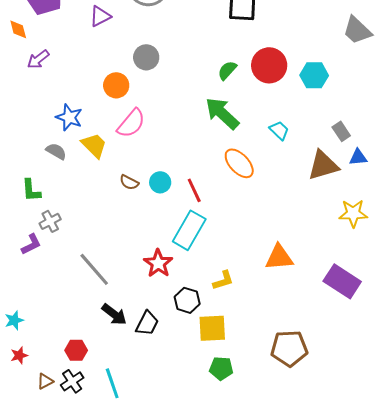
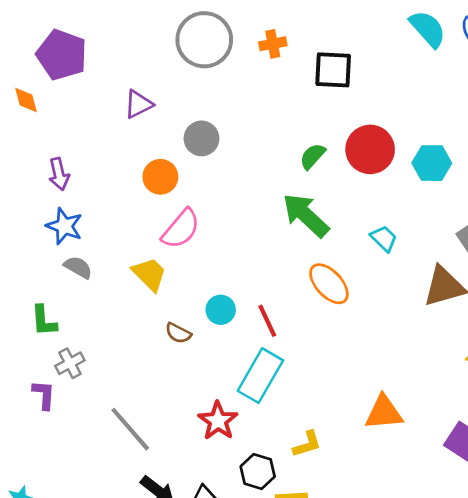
purple triangle: (100, 16) -> (138, 104), moved
purple arrow: (38, 59) -> (59, 174), moved, turned -65
blue star: (69, 117) -> (64, 226), moved
yellow trapezoid: (94, 145) -> (149, 274), moved
brown semicircle: (129, 182) -> (178, 333), moved
purple L-shape: (31, 244) -> (44, 395), turned -60

